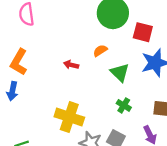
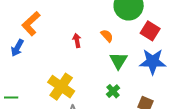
orange semicircle: (100, 51) -> (107, 36), turned 64
red arrow: (71, 65) -> (77, 40), turned 48

